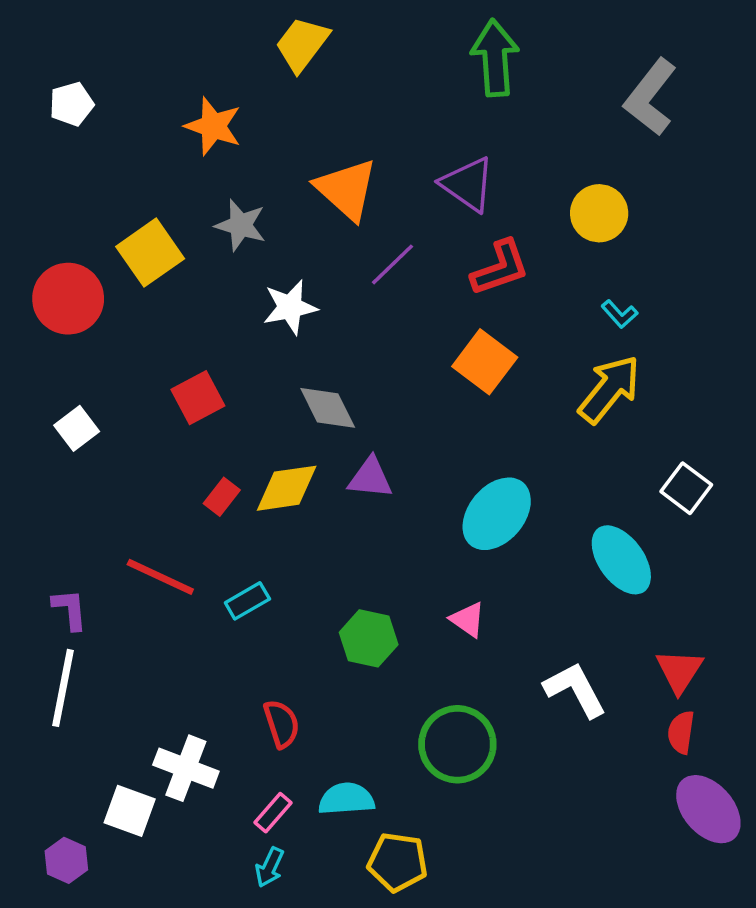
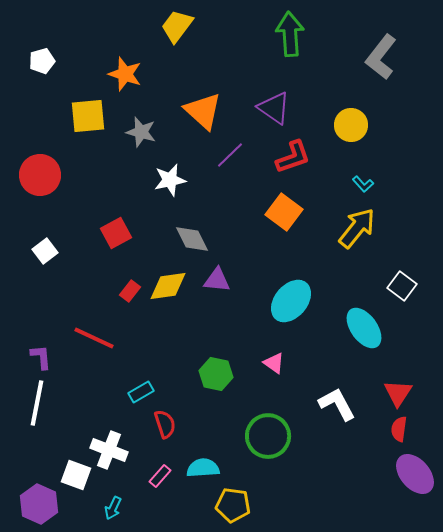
yellow square: (150, 253) -> (88, 116), moved, turned 30
cyan rectangle: (247, 601) -> (141, 392), moved
purple hexagon: (66, 860) -> (39, 504), size x1.5
cyan arrow: (270, 867) -> (113, 508), moved

